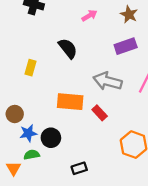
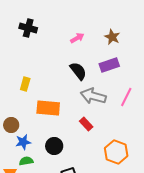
black semicircle: (68, 48) -> (78, 71), moved
orange rectangle: (70, 102) -> (48, 108), moved
black circle: (51, 138) -> (54, 146), moved

